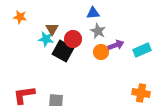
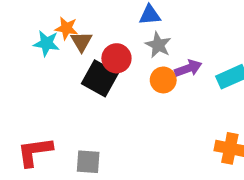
orange star: (20, 17) -> (66, 28), moved
cyan star: (46, 39) -> (46, 43), moved

